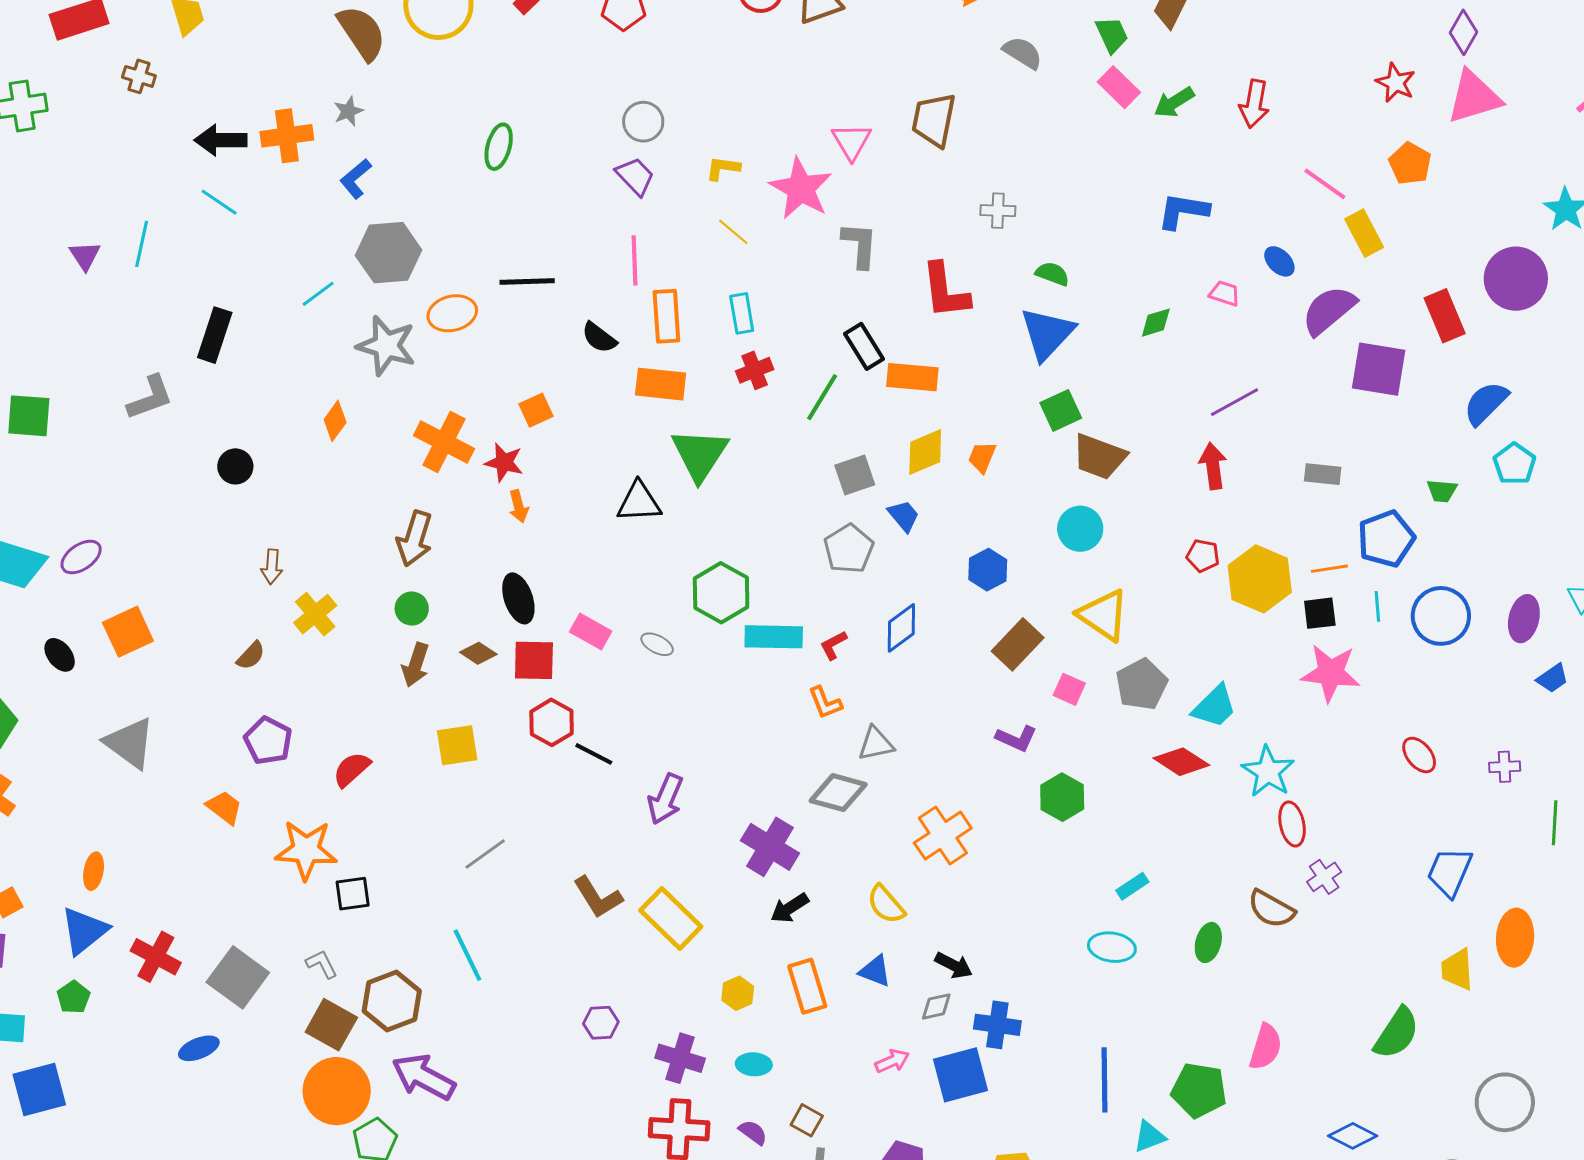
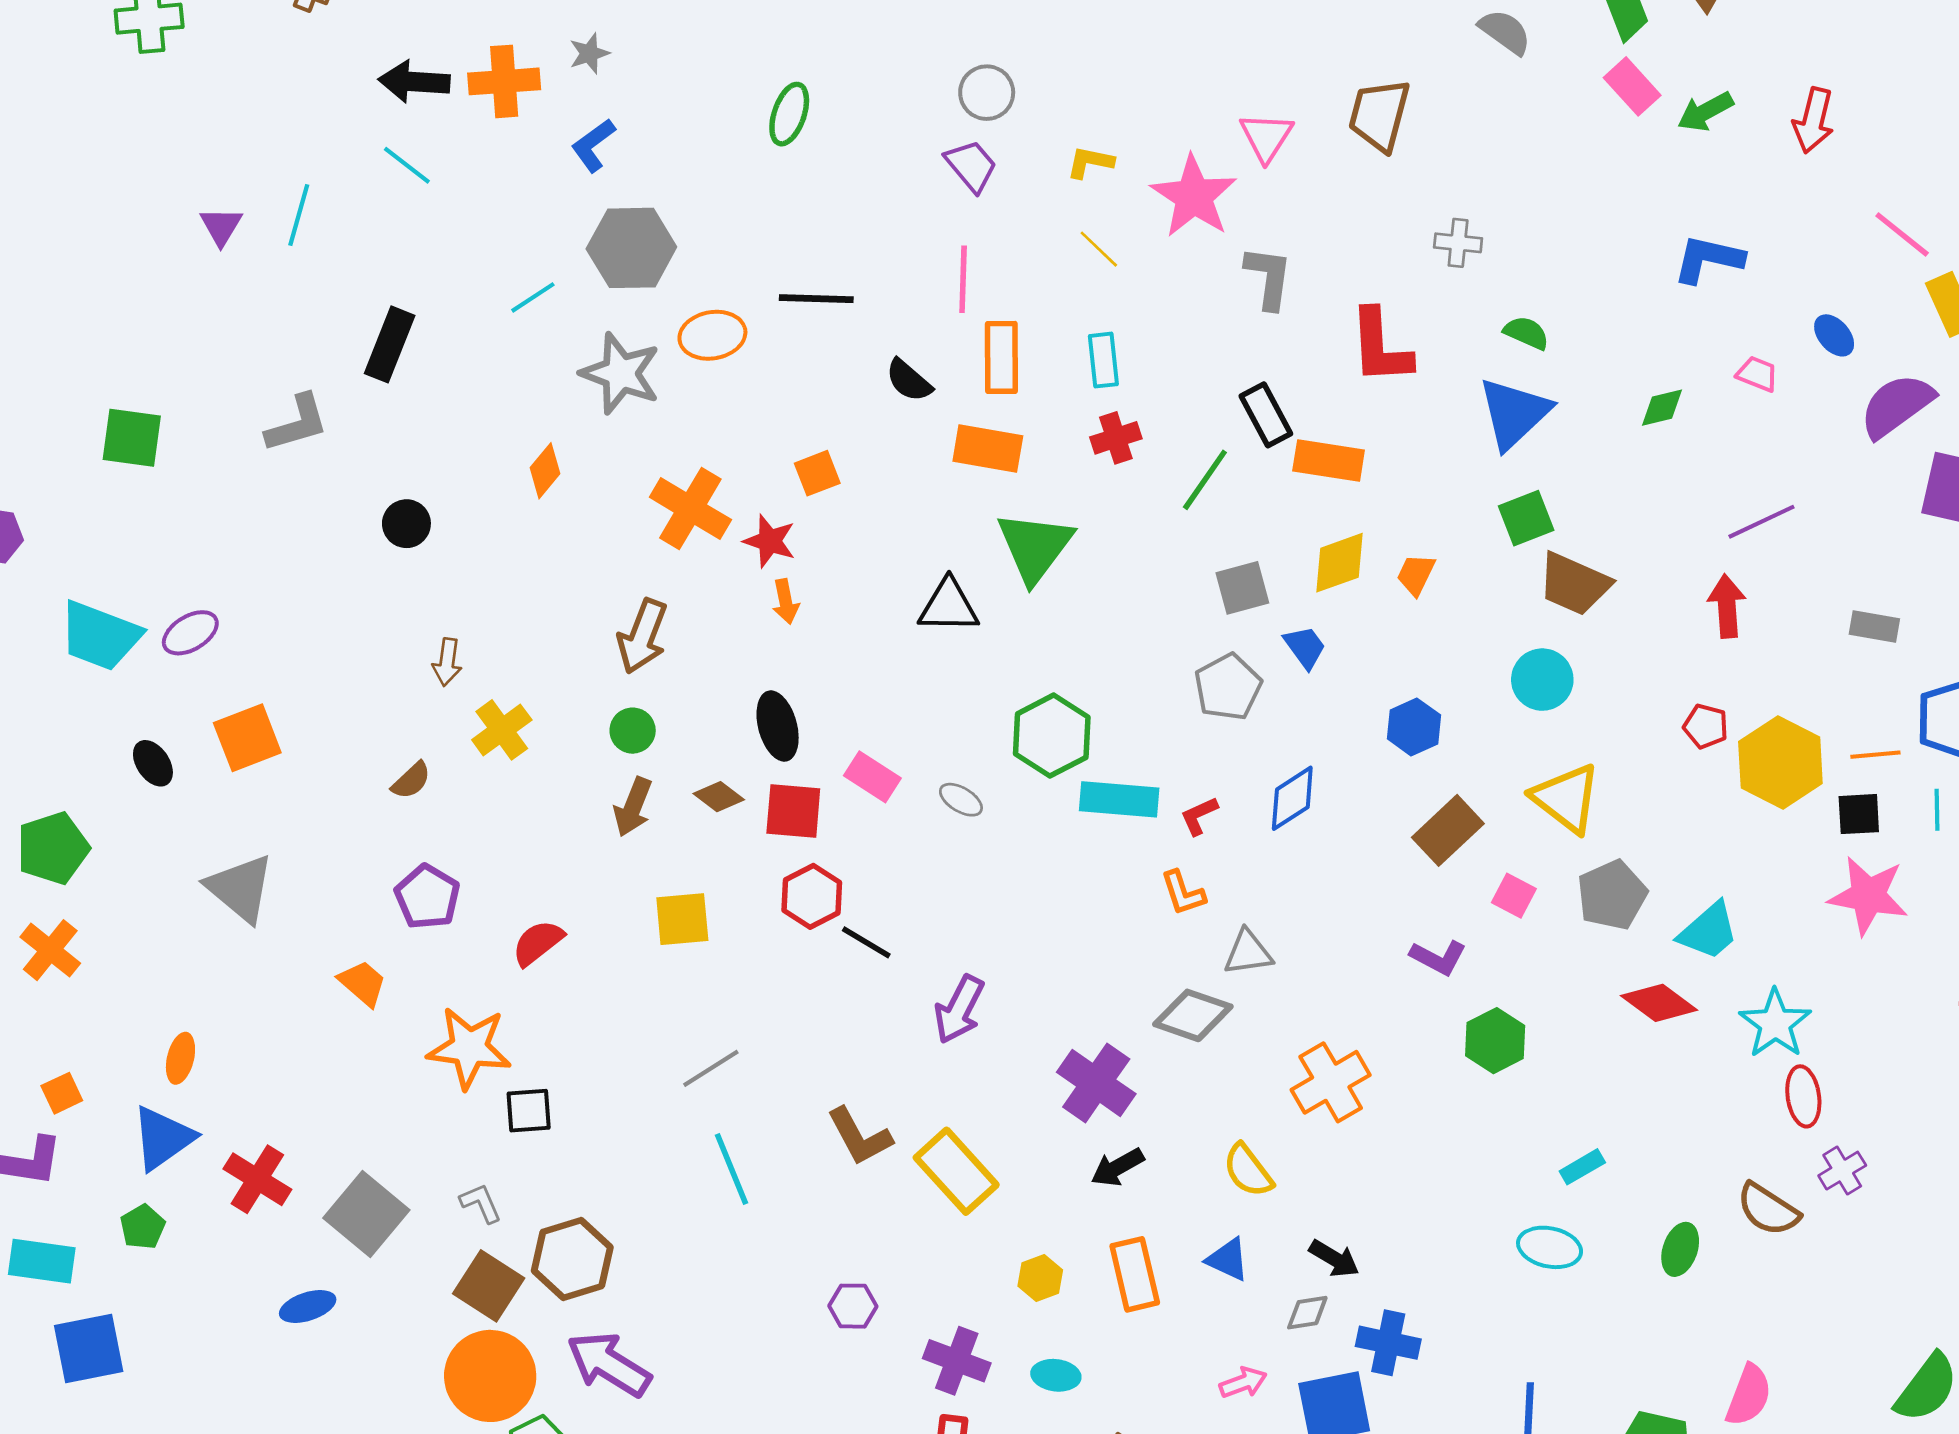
cyan line: (467, 955) -> (732, 1169), moved

